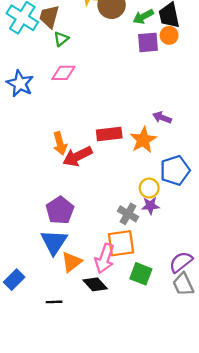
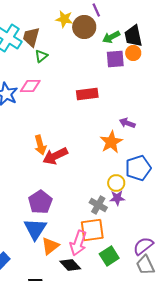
pink diamond: (63, 73) -> (30, 86), moved
red rectangle: (109, 134) -> (87, 94), moved
green square: (141, 274) -> (109, 256), turned 36

